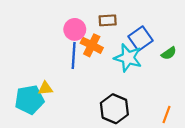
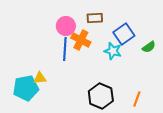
cyan star: (128, 58) -> (113, 51), size x0.7
orange line: (167, 114) -> (137, 99), moved

